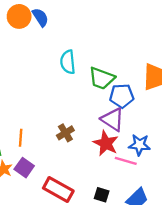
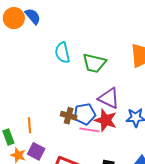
blue pentagon: (122, 96) -> (85, 114), moved
brown cross: (65, 133) -> (69, 116), turned -35
pink line: (126, 161) -> (89, 130), moved

